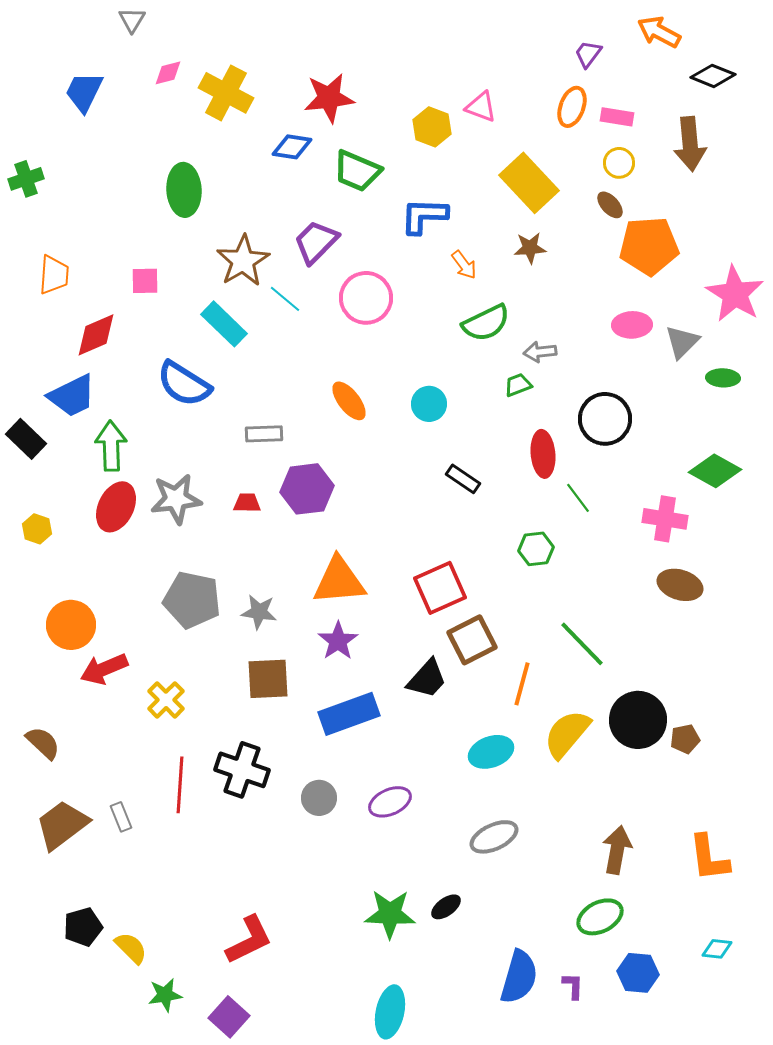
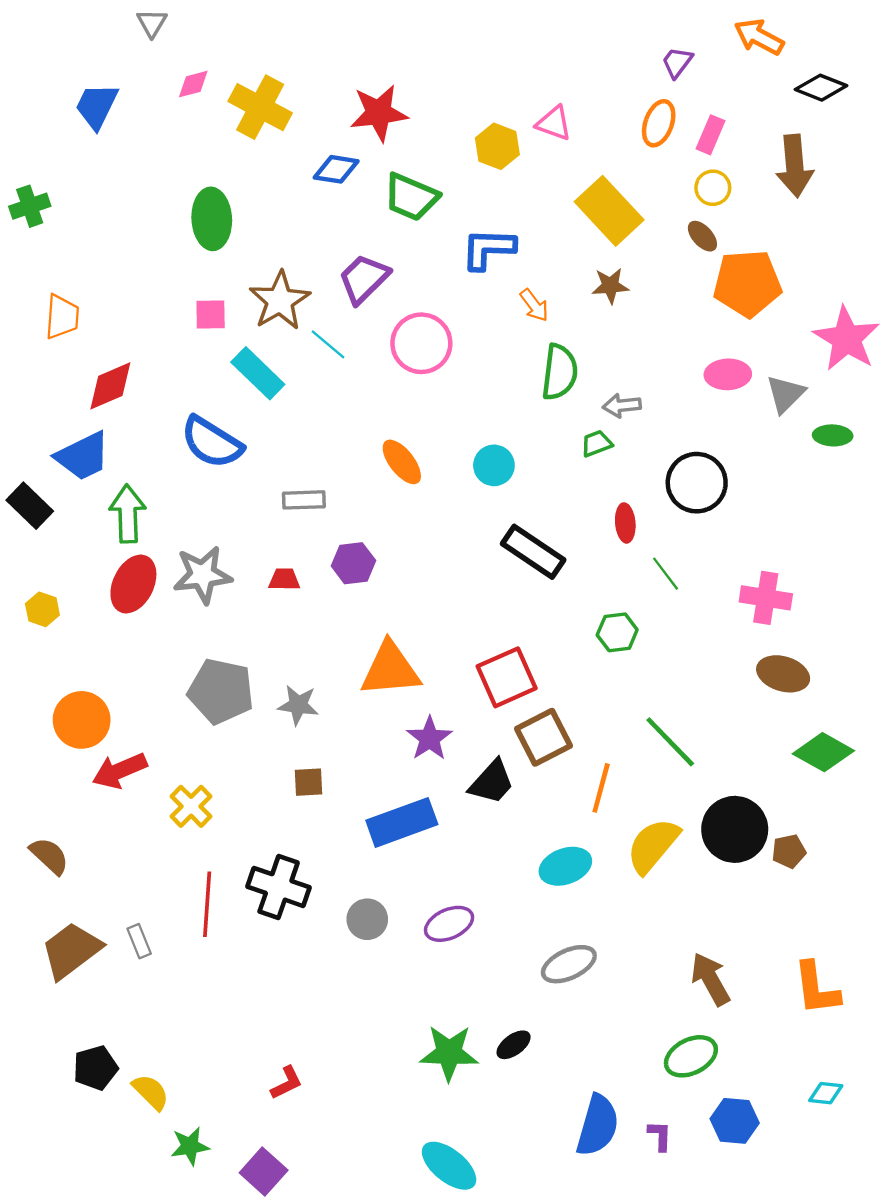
pink rectangle: (617, 117) -> (711, 135), turned -76
pink square: (145, 281) -> (211, 314), moved
green semicircle: (486, 323) -> (560, 372), turned -57
red ellipse: (543, 454) -> (625, 523), size x0.7
green diamond: (715, 471) -> (823, 752), moved
black rectangle: (463, 479) -> (533, 552), size x1.6
purple hexagon: (307, 489) -> (353, 563), size x0.7
purple star: (338, 641) -> (429, 738), moved
brown square: (268, 679) -> (308, 782), size x0.6
brown arrow: (617, 850) -> (711, 979), turned -39
red L-shape: (249, 940) -> (287, 1083), size x0.6
cyan ellipse: (390, 1012) -> (449, 1166), turned -63

